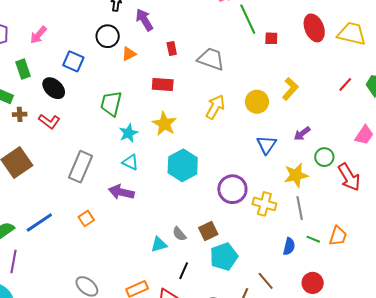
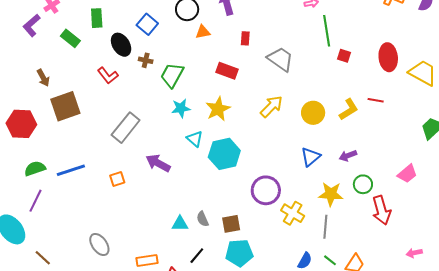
red line: (345, 84) -> (376, 100), moved, turned 42
brown cross: (20, 114) -> (146, 60), moved
cyan triangle: (130, 162) -> (195, 139), moved

